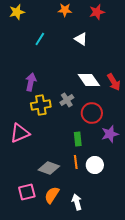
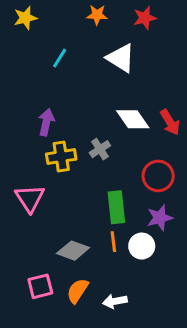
white triangle: (81, 39) -> (121, 58), size x1.5
red circle: (92, 113) -> (158, 176), moved
pink triangle: (20, 133) -> (30, 198), turned -40
purple star: (110, 134) -> (160, 218), moved
green rectangle: (78, 139) -> (116, 207), size x1.5
white arrow: (77, 202) -> (115, 301), turned -84

